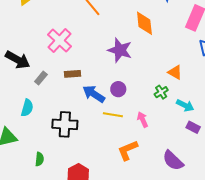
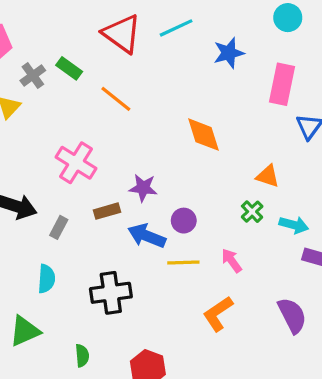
orange diamond: (144, 23) -> (204, 135), moved
purple star: (120, 50) -> (143, 188), moved, size x0.7
purple semicircle: (173, 161) -> (292, 315), turned -150

